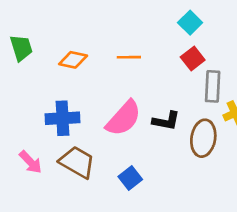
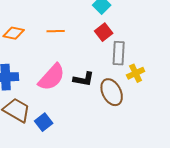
brown ellipse: (203, 138) -> (112, 92), turned -36
blue square: (130, 178) -> (44, 122), moved

